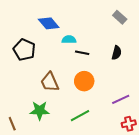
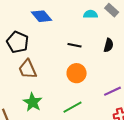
cyan semicircle: (69, 40) -> (91, 14), moved
brown trapezoid: (50, 82) -> (28, 69), moved
green star: (40, 111) -> (33, 102), turned 30

